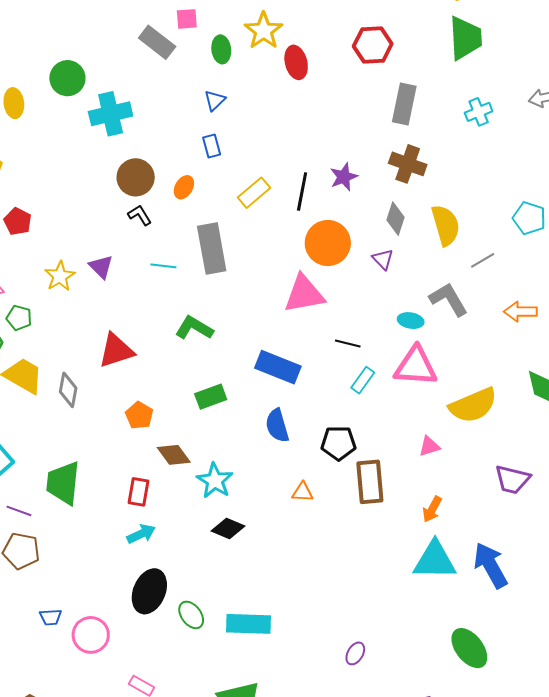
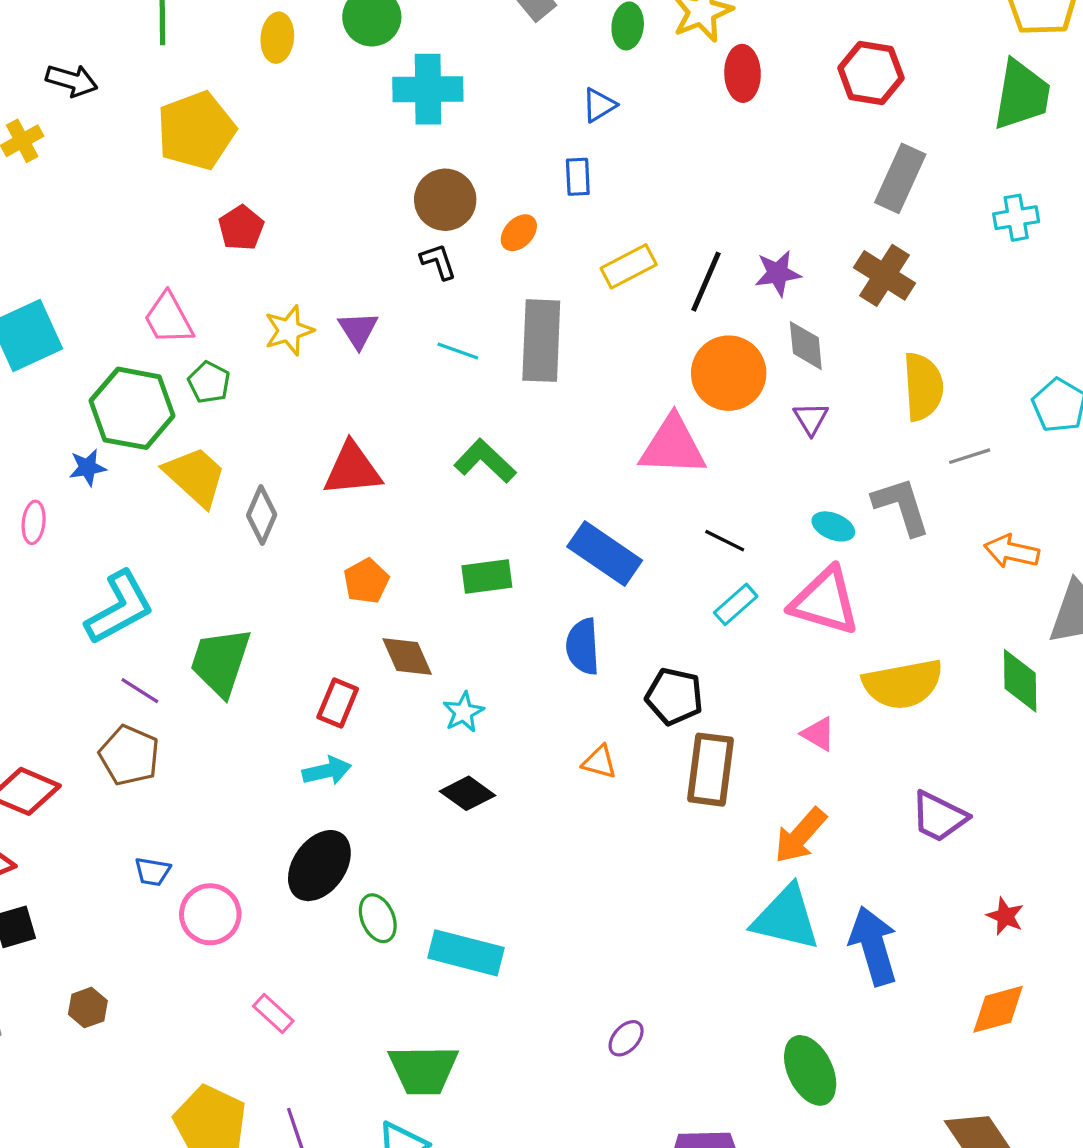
gray diamond: (396, 219) -> (806, 346), moved, turned -36
pink triangle: (429, 446) -> (818, 734), turned 35
cyan star: (215, 481) -> (463, 712), size x0.7
orange arrow: (432, 509) -> (800, 836), size x1.4

